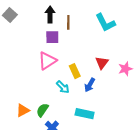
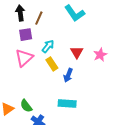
brown line: (68, 22) -> (39, 18), turned 32
cyan arrow: (63, 87) -> (48, 46), moved, turned -88
green semicircle: (42, 110) -> (26, 106), turned -64

